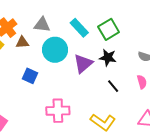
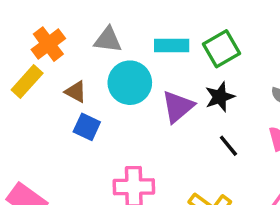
cyan rectangle: (79, 28) -> (172, 45), turned -48
brown triangle: (22, 42) -> (76, 92), moved, turned 32
black star: (108, 58) -> (220, 97), turned -30

